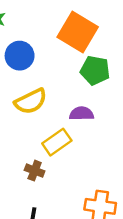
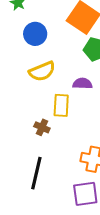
yellow rectangle: (57, 142) -> (61, 105), turned -55

